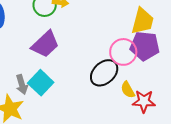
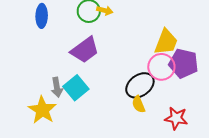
yellow trapezoid: (142, 21) -> (166, 42), moved
yellow semicircle: (128, 90) -> (138, 104), moved

